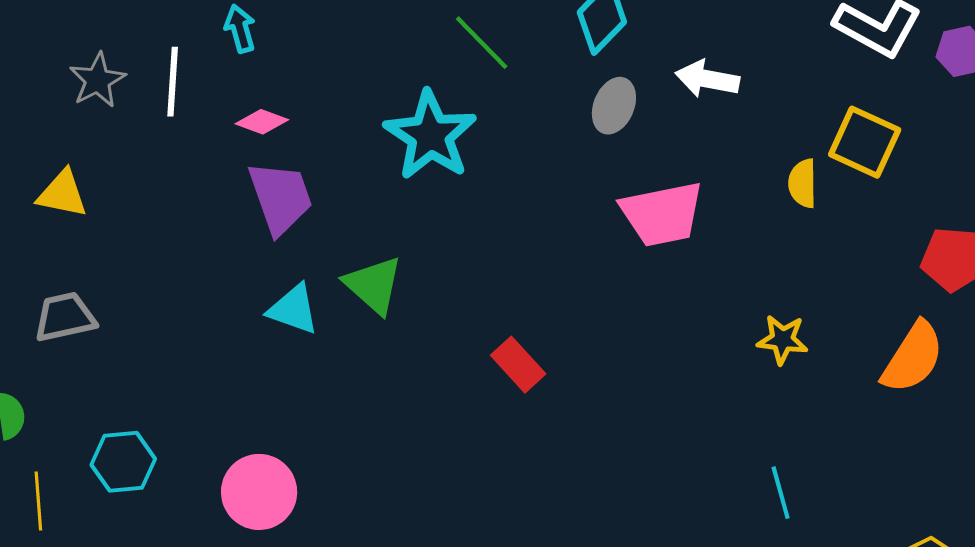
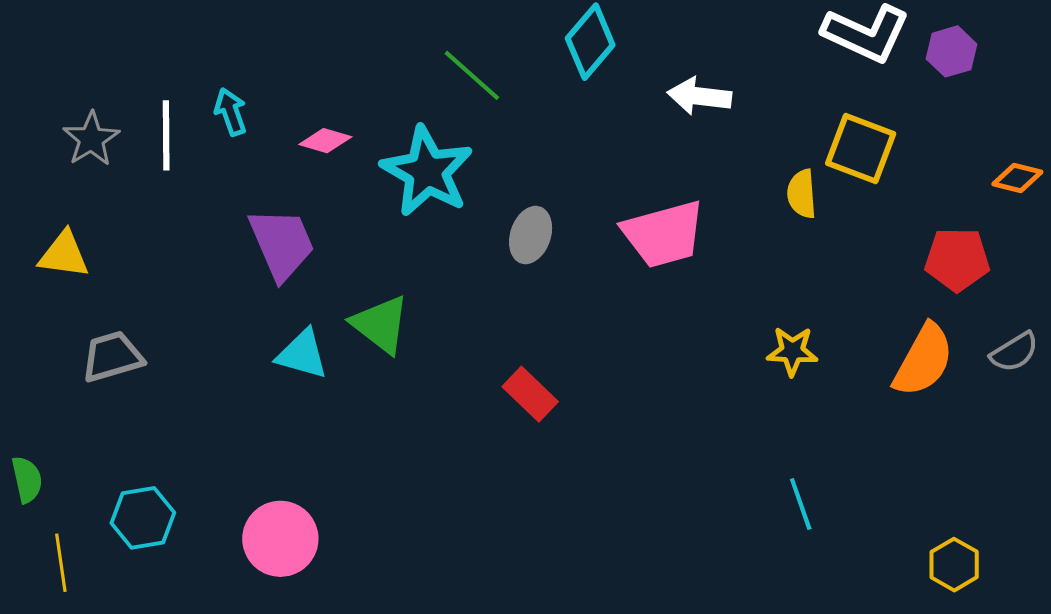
cyan arrow: (240, 29) -> (231, 112), moved
gray ellipse: (614, 106) -> (531, 235), moved
pink diamond: (262, 122) -> (325, 141), moved
gray trapezoid: (65, 317) -> (112, 357), moved

